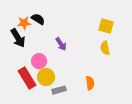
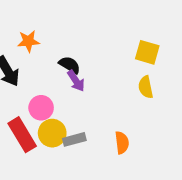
black semicircle: (38, 19) -> (70, 65), moved
orange star: (24, 23) -> (28, 41), moved
gray rectangle: (59, 90) -> (74, 139), moved

